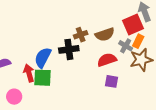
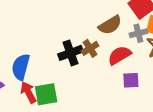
brown cross: (81, 35) -> (90, 48), moved
gray cross: (126, 46) -> (138, 33), turned -32
blue semicircle: (43, 58) -> (21, 67), moved

